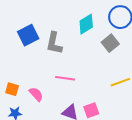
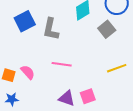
pink semicircle: (36, 94) -> (28, 72), moved

